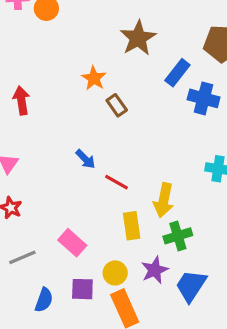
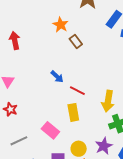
yellow rectangle: (132, 226) -> (73, 112), moved

